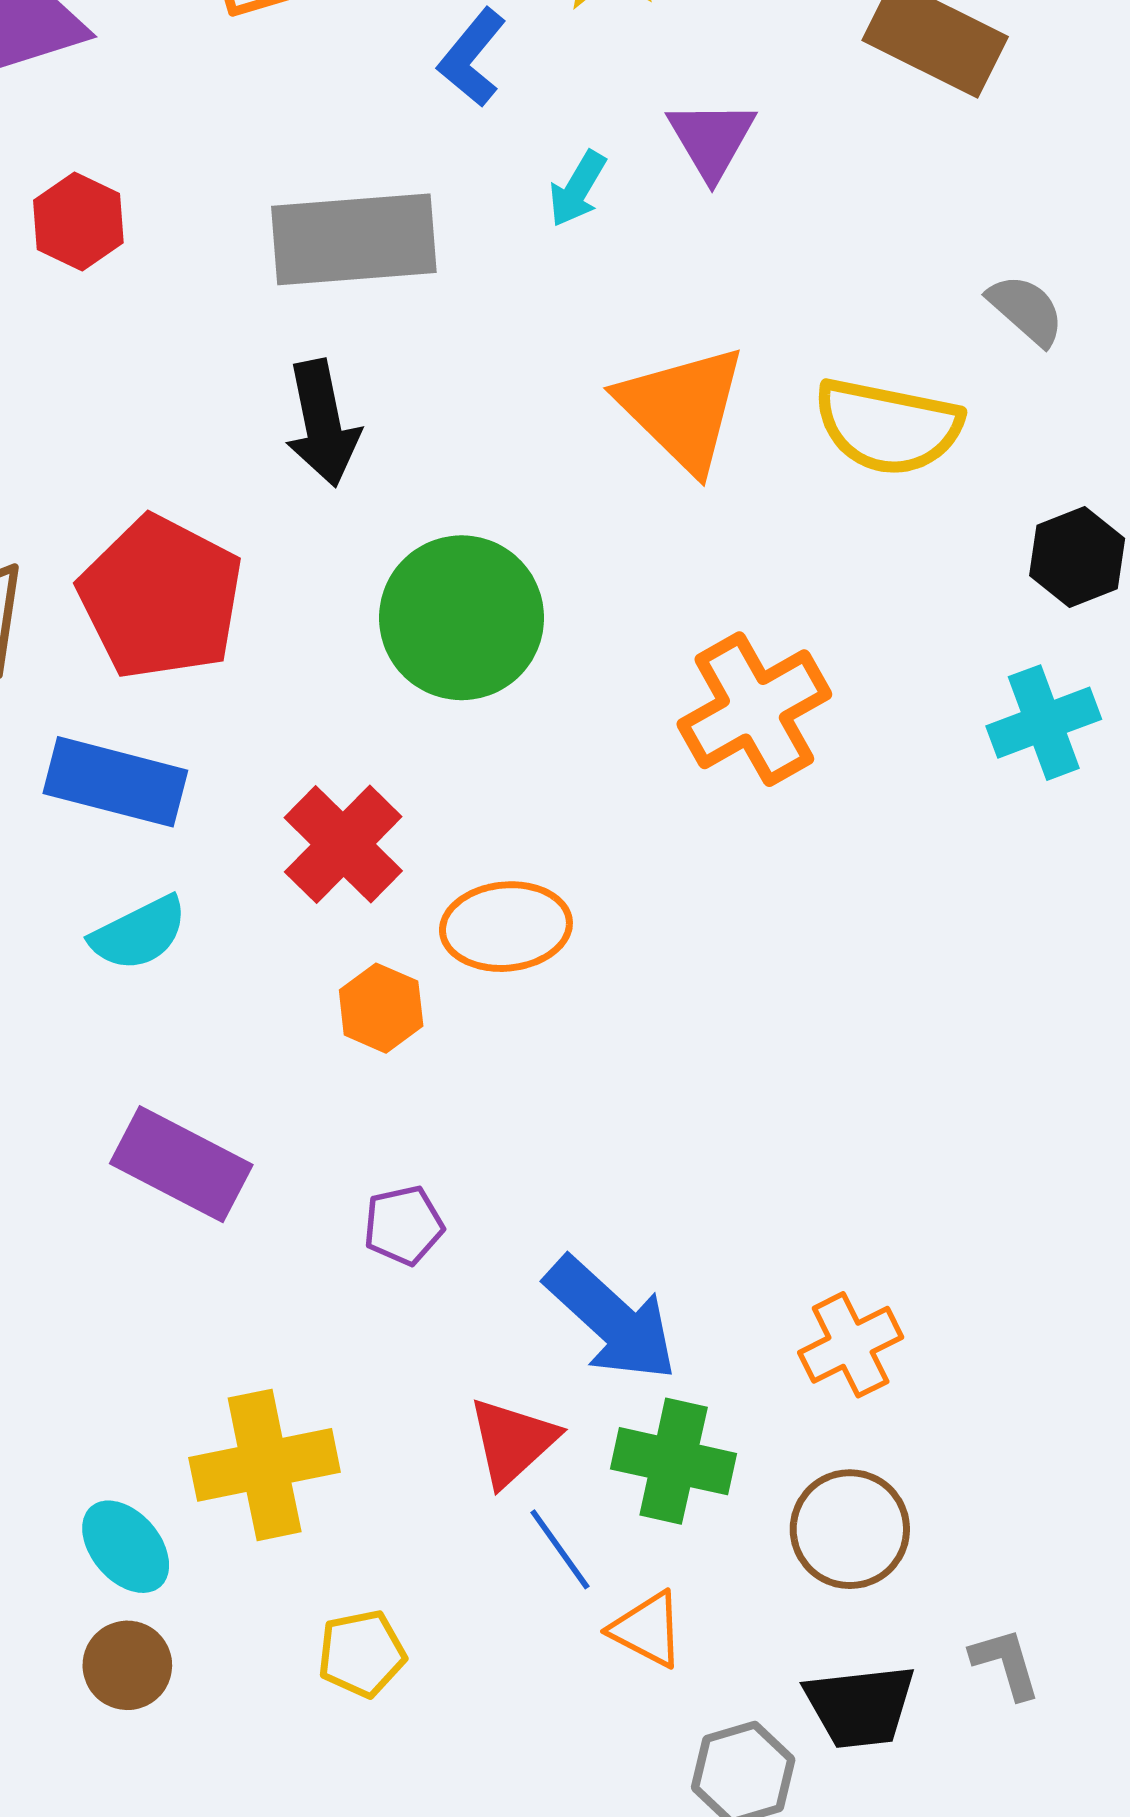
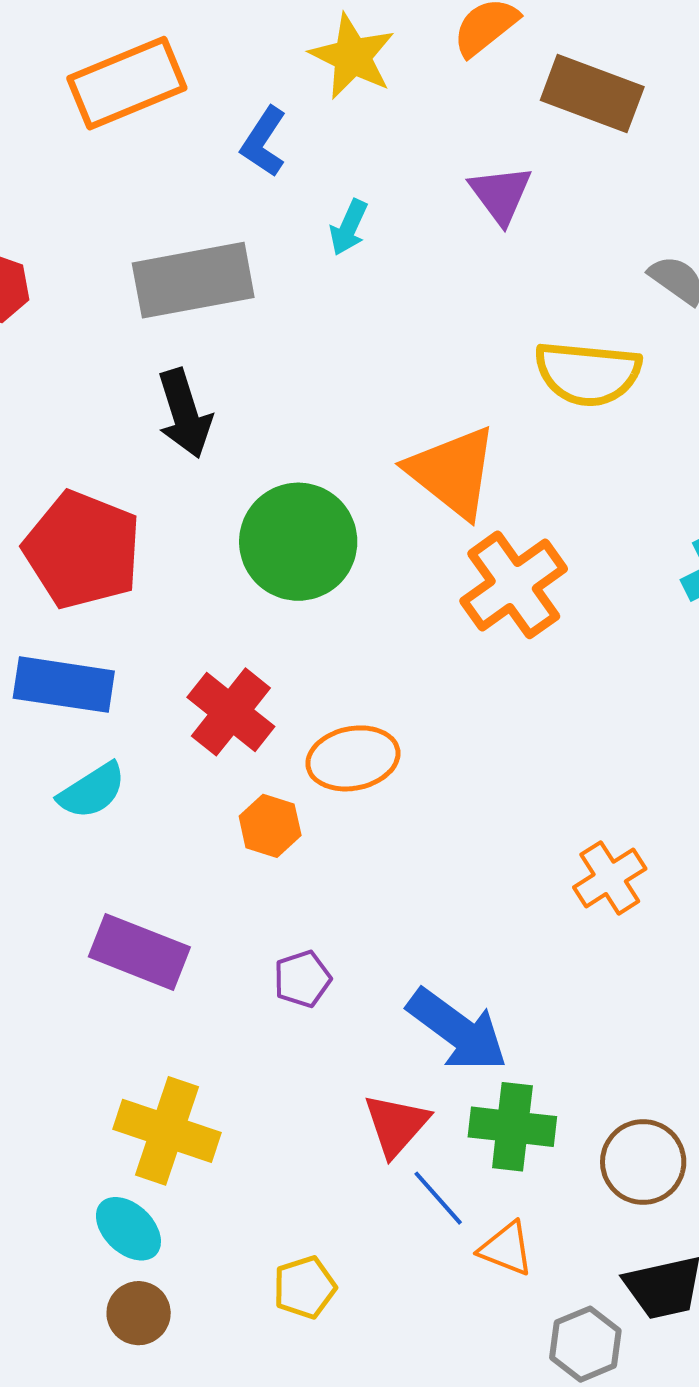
purple triangle: (712, 139) -> (501, 194), moved
orange triangle: (682, 408) -> (452, 472), moved
orange cross: (851, 1345) -> (610, 878), moved
yellow cross: (265, 1465) -> (167, 1131), moved, turned 36

